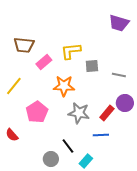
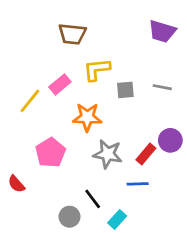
brown trapezoid: (24, 45) -> (72, 34), moved
gray line: (119, 75) -> (162, 87), moved
yellow line: (14, 86) -> (30, 101), moved

